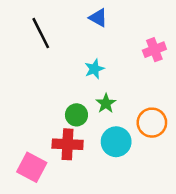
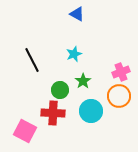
black line: (41, 33) -> (32, 60), moved
pink cross: (154, 50) -> (121, 72), moved

